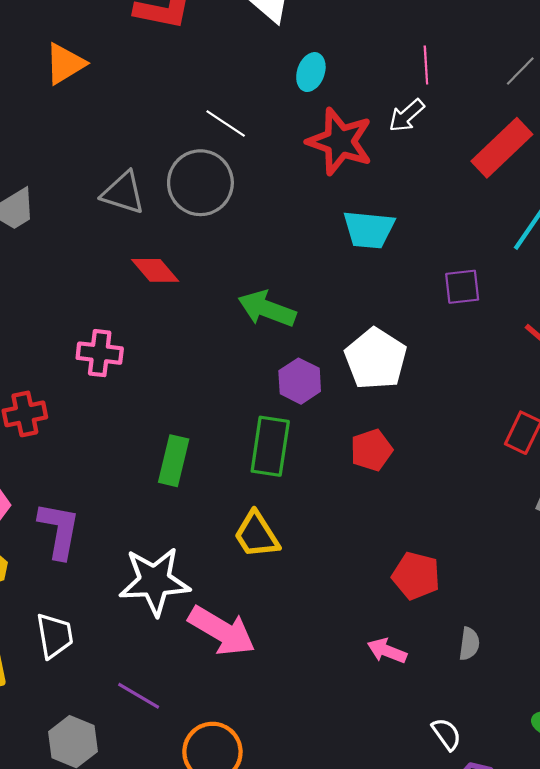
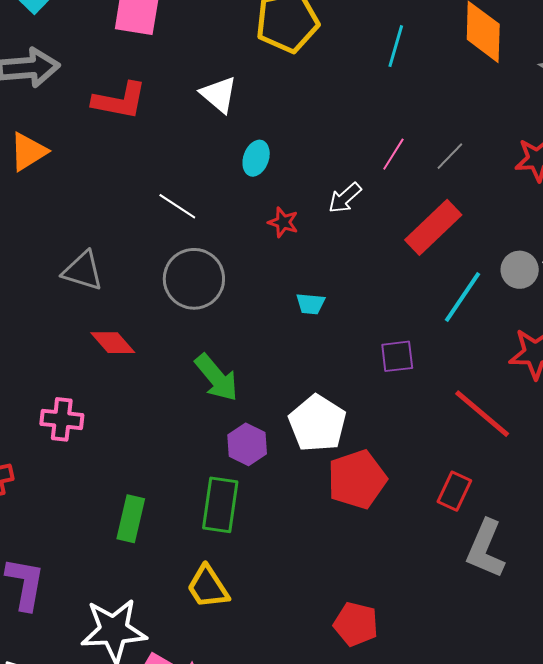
pink line: (426, 65) -> (393, 154), moved, turned 36
red star: (340, 141) -> (283, 222), size x0.5
gray circle: (200, 183) -> (194, 279), moved
cyan trapezoid: (369, 230) -> (310, 304), size x0.6
green arrow: (267, 309) -> (216, 378), turned -150
red pentagon: (371, 450) -> (357, 479), moved, size x1.5

